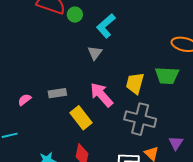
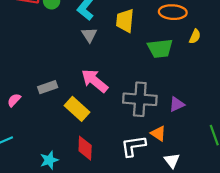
gray triangle: (95, 53) -> (89, 35), moved
yellow trapezoid: (135, 83) -> (125, 21), moved
purple triangle: (176, 143) -> (177, 104), moved, turned 42

